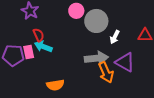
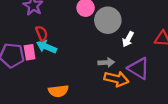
gray arrow: (96, 58) -> (106, 62), size x0.6
orange arrow: (106, 72) -> (116, 79), turned -55

